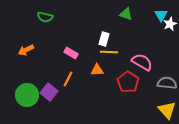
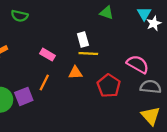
white rectangle: (104, 39) -> (83, 40), turned -32
pink semicircle: (142, 62) -> (138, 64), moved
purple square: (49, 92) -> (24, 96), turned 30

